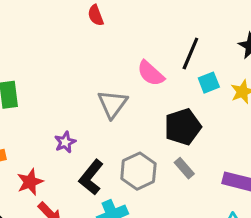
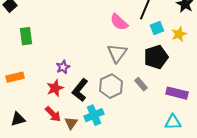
gray triangle: (112, 104) -> (117, 53), moved
black pentagon: (183, 127) -> (156, 57), moved
red star: (30, 182) -> (55, 88), moved

